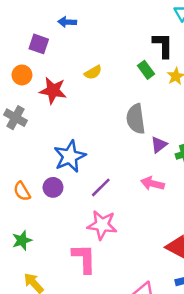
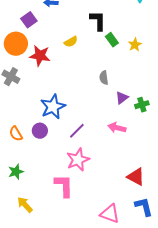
purple square: (39, 44) -> (29, 20), turned 35
black L-shape: (163, 45) -> (98, 21), moved
orange circle: (22, 75) -> (16, 44), size x1.5
gray semicircle: (136, 119) -> (104, 78), size x0.6
pink star: (102, 225) -> (78, 160), turned -30

